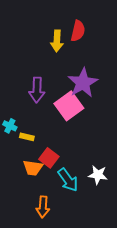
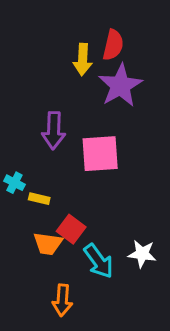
purple star: (83, 83) -> (120, 86), moved
pink square: (69, 106) -> (100, 154), turned 32

